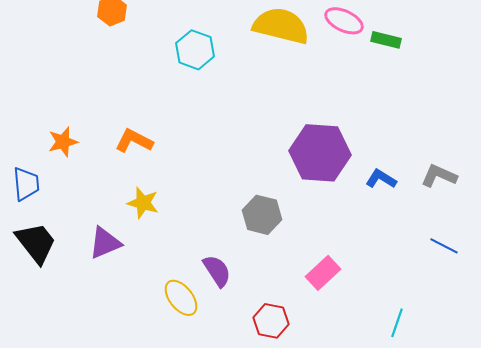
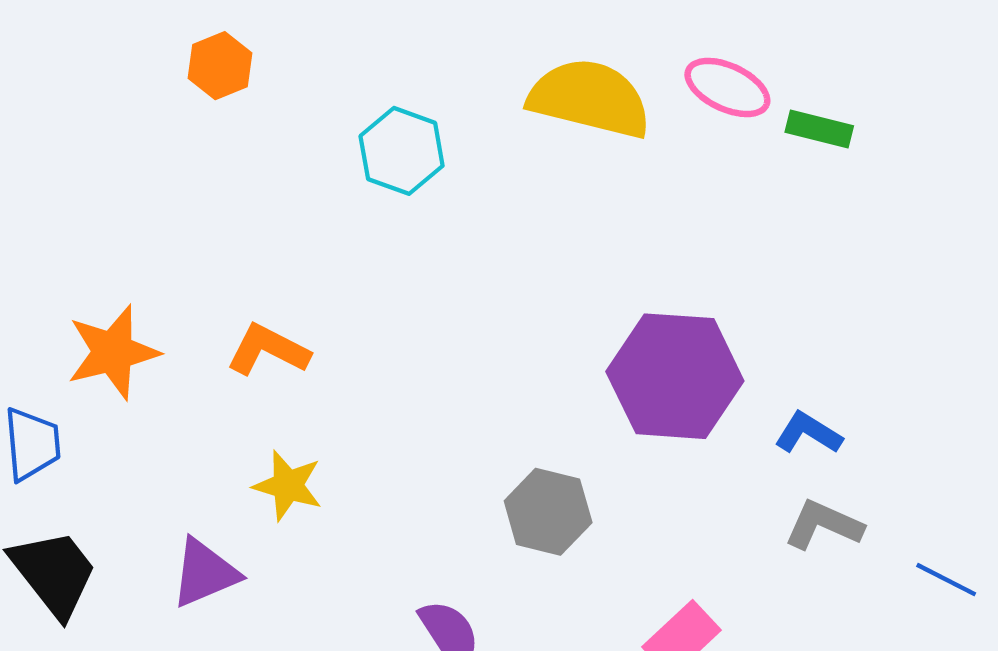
orange star: (63, 142) -> (113, 352), size x1.4
gray L-shape: (439, 176) -> (824, 525), moved

